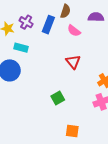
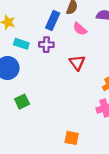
purple cross: (26, 22) -> (46, 45), moved, turned -32
green square: (58, 98) -> (22, 102), moved

